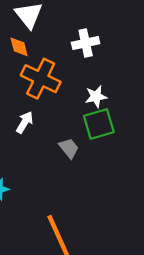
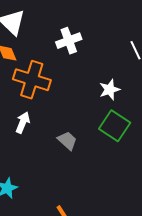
white star: (96, 97) -> (110, 90), moved
green square: (99, 124) -> (115, 126), moved, turned -32

